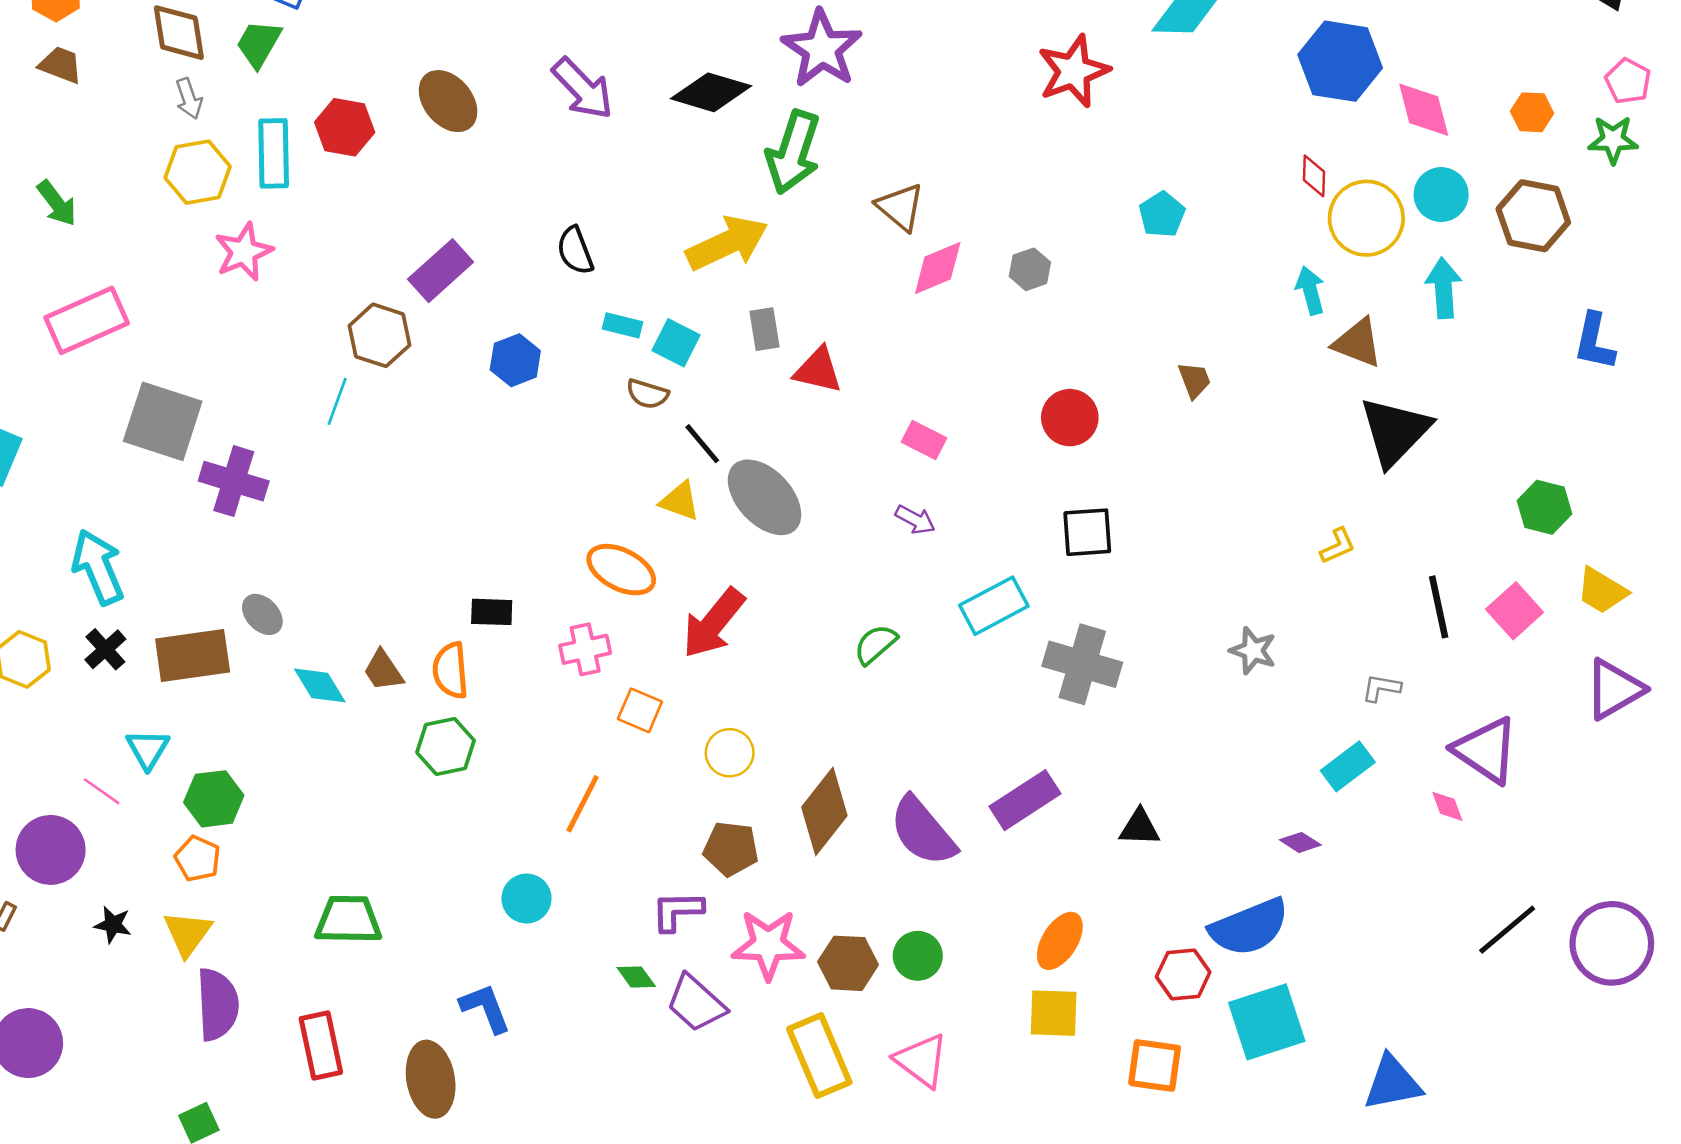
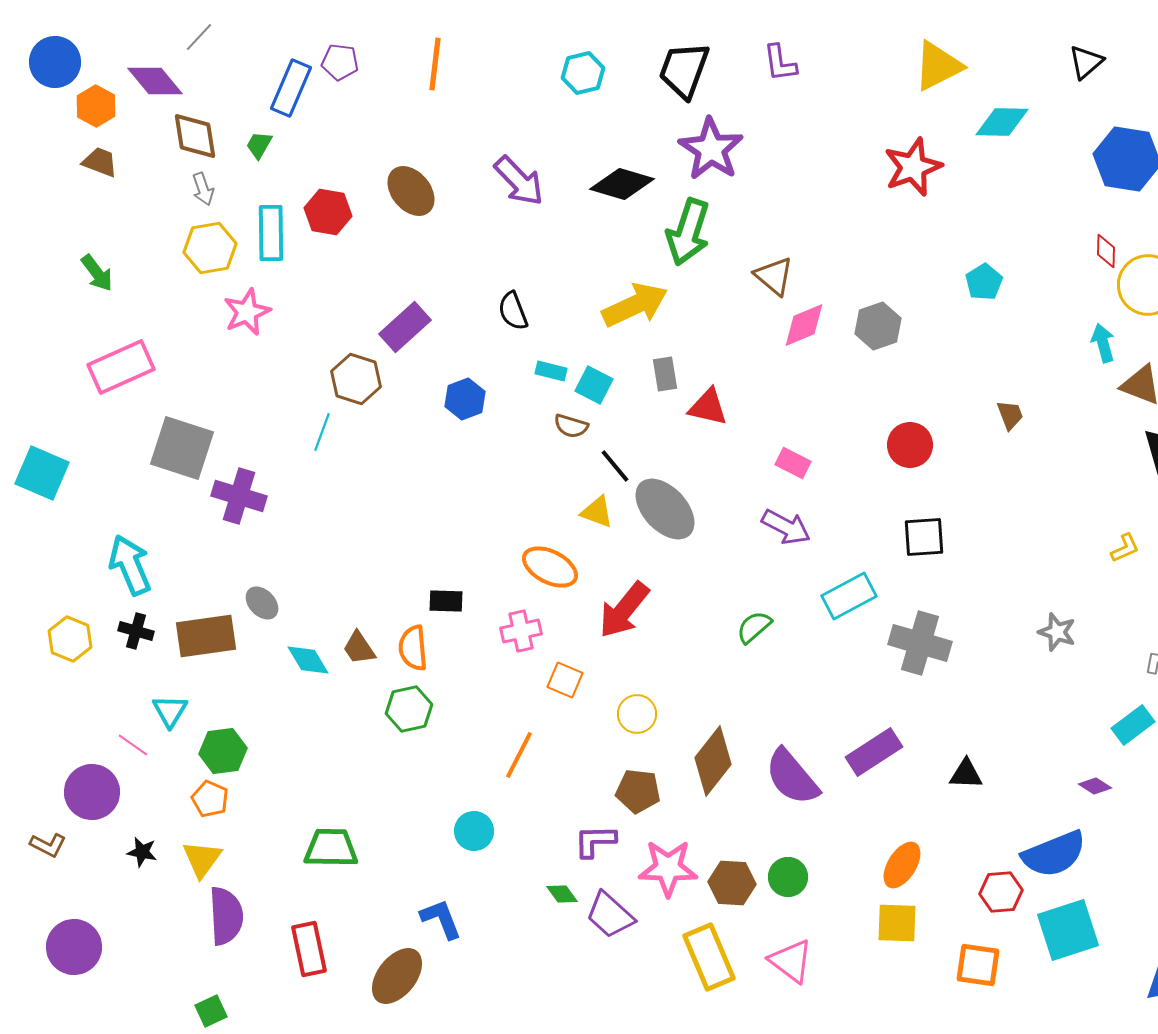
green trapezoid: (259, 44) -> (259, 145), size x0.7
gray hexagon: (1030, 269) -> (878, 326), size x1.4
purple arrow: (915, 520) -> (786, 527), size x1.5
black cross: (105, 649) -> (136, 631), turned -32
brown ellipse: (431, 1079) -> (397, 976), turned 48

